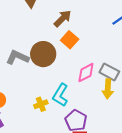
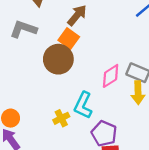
orange square: (70, 40) -> (69, 38), moved
gray L-shape: (17, 57) -> (23, 29), moved

